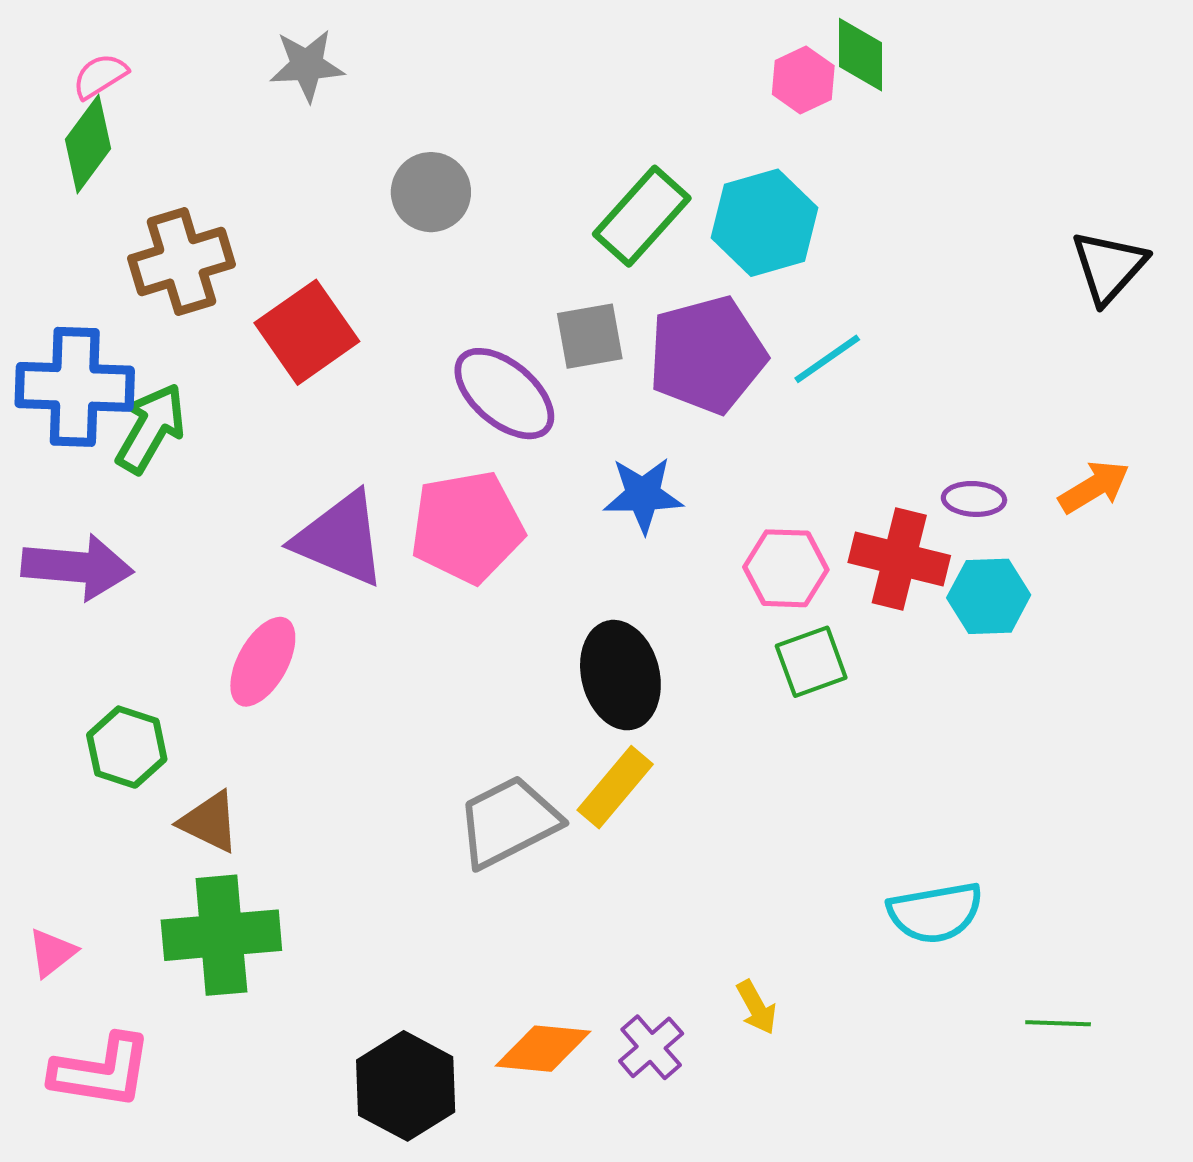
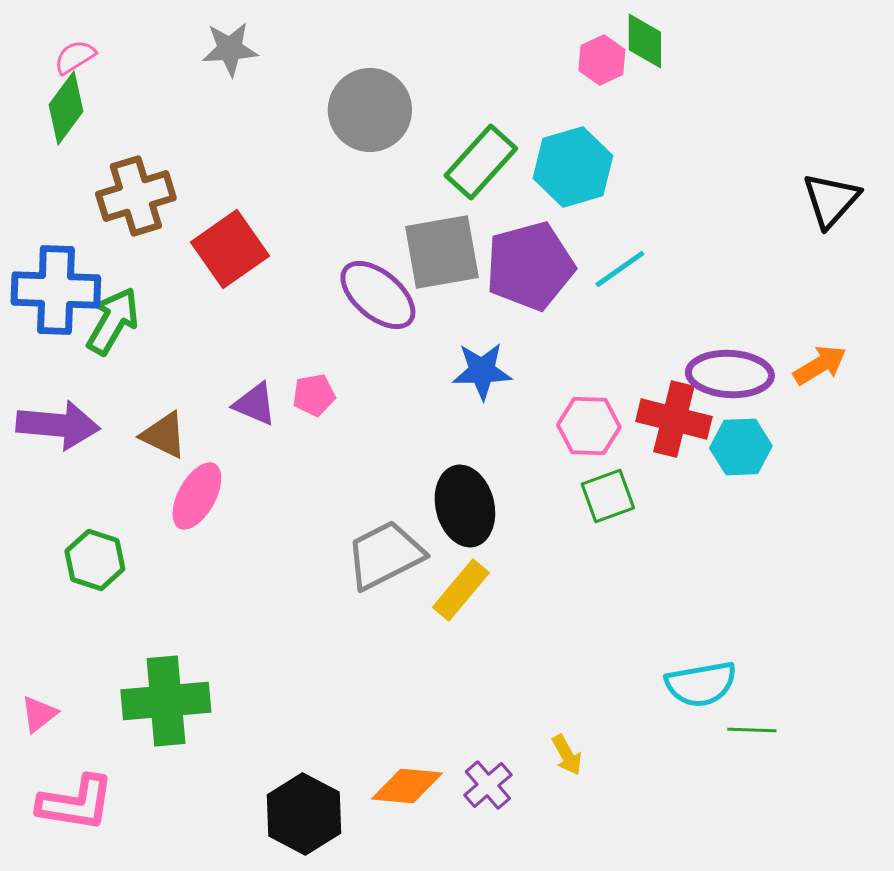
gray circle: (431, 192) -> (370, 110), moved, size x1.4
gray square: (590, 336) -> (442, 252), size x1.5
purple ellipse: (974, 499) -> (730, 374), size x1.8
pink pentagon: (467, 527) -> (314, 395), moved, size x0.5
purple triangle: (340, 539) -> (255, 404), size x0.6
brown triangle: (209, 822) -> (164, 435), moved
gray trapezoid: (508, 822) -> (385, 555), moved
green line: (1058, 1023) -> (752, 730), moved

